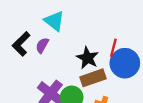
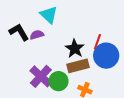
black L-shape: (21, 44) -> (19, 32), turned 100
purple semicircle: (42, 45) -> (37, 35), turned 40

